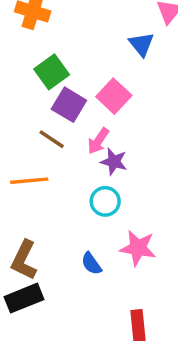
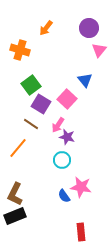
blue triangle: (141, 44) -> (85, 80), moved
orange line: (29, 181) -> (18, 148), turned -45
blue semicircle: (91, 264) -> (64, 196), moved

